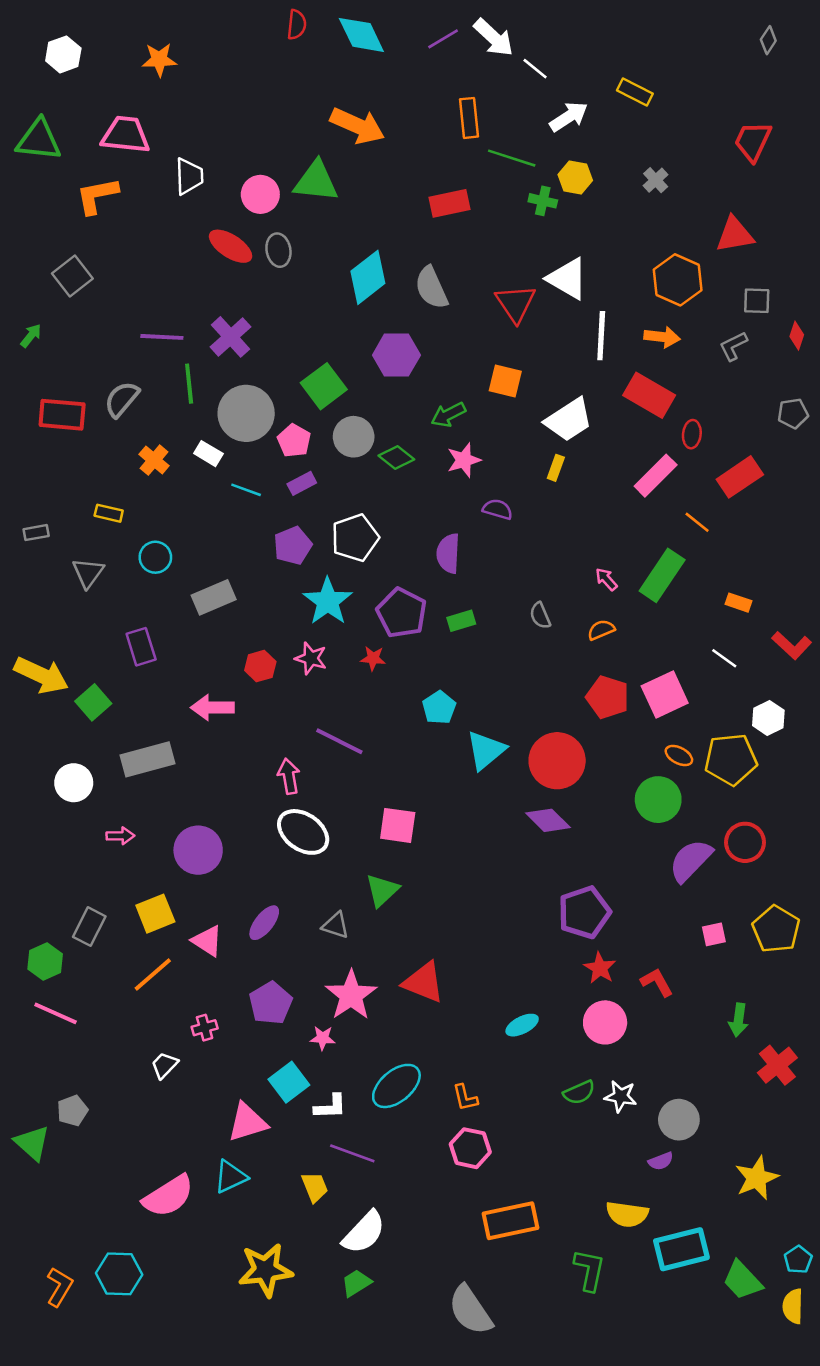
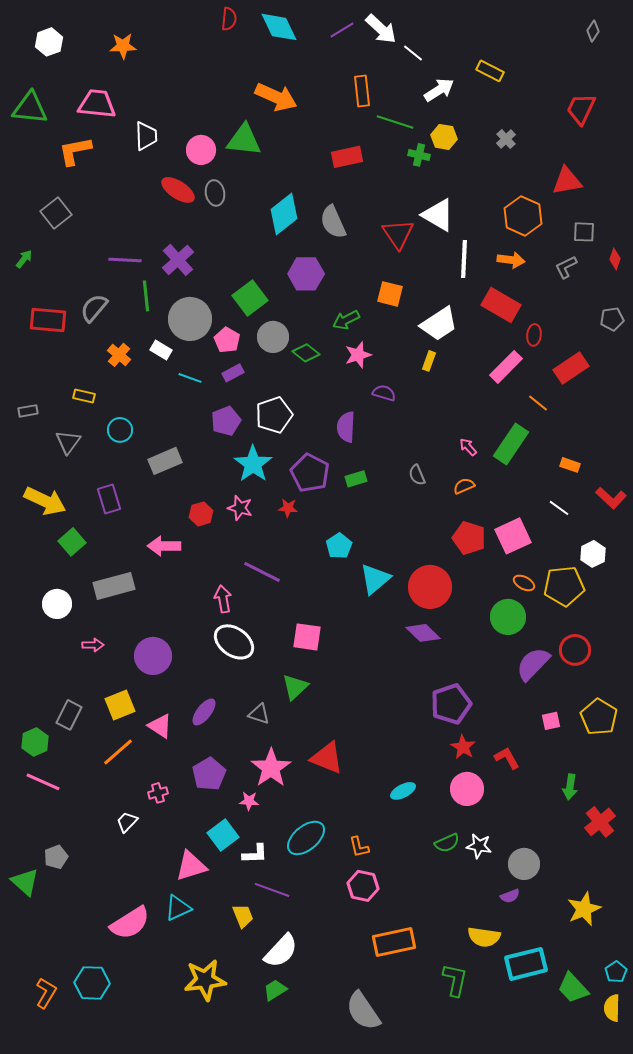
yellow arrow: (41, 675) -> (45, 501), moved

